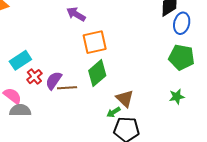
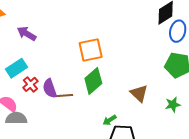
purple arrow: (76, 14) -> (27, 34), moved
purple semicircle: (54, 80) -> (50, 88), turned -54
brown triangle: (125, 99) -> (139, 93), moved

